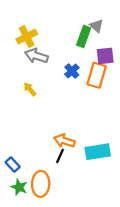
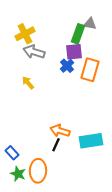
gray triangle: (97, 26) -> (90, 24), turned -32
purple square: (105, 56) -> (74, 52), moved

